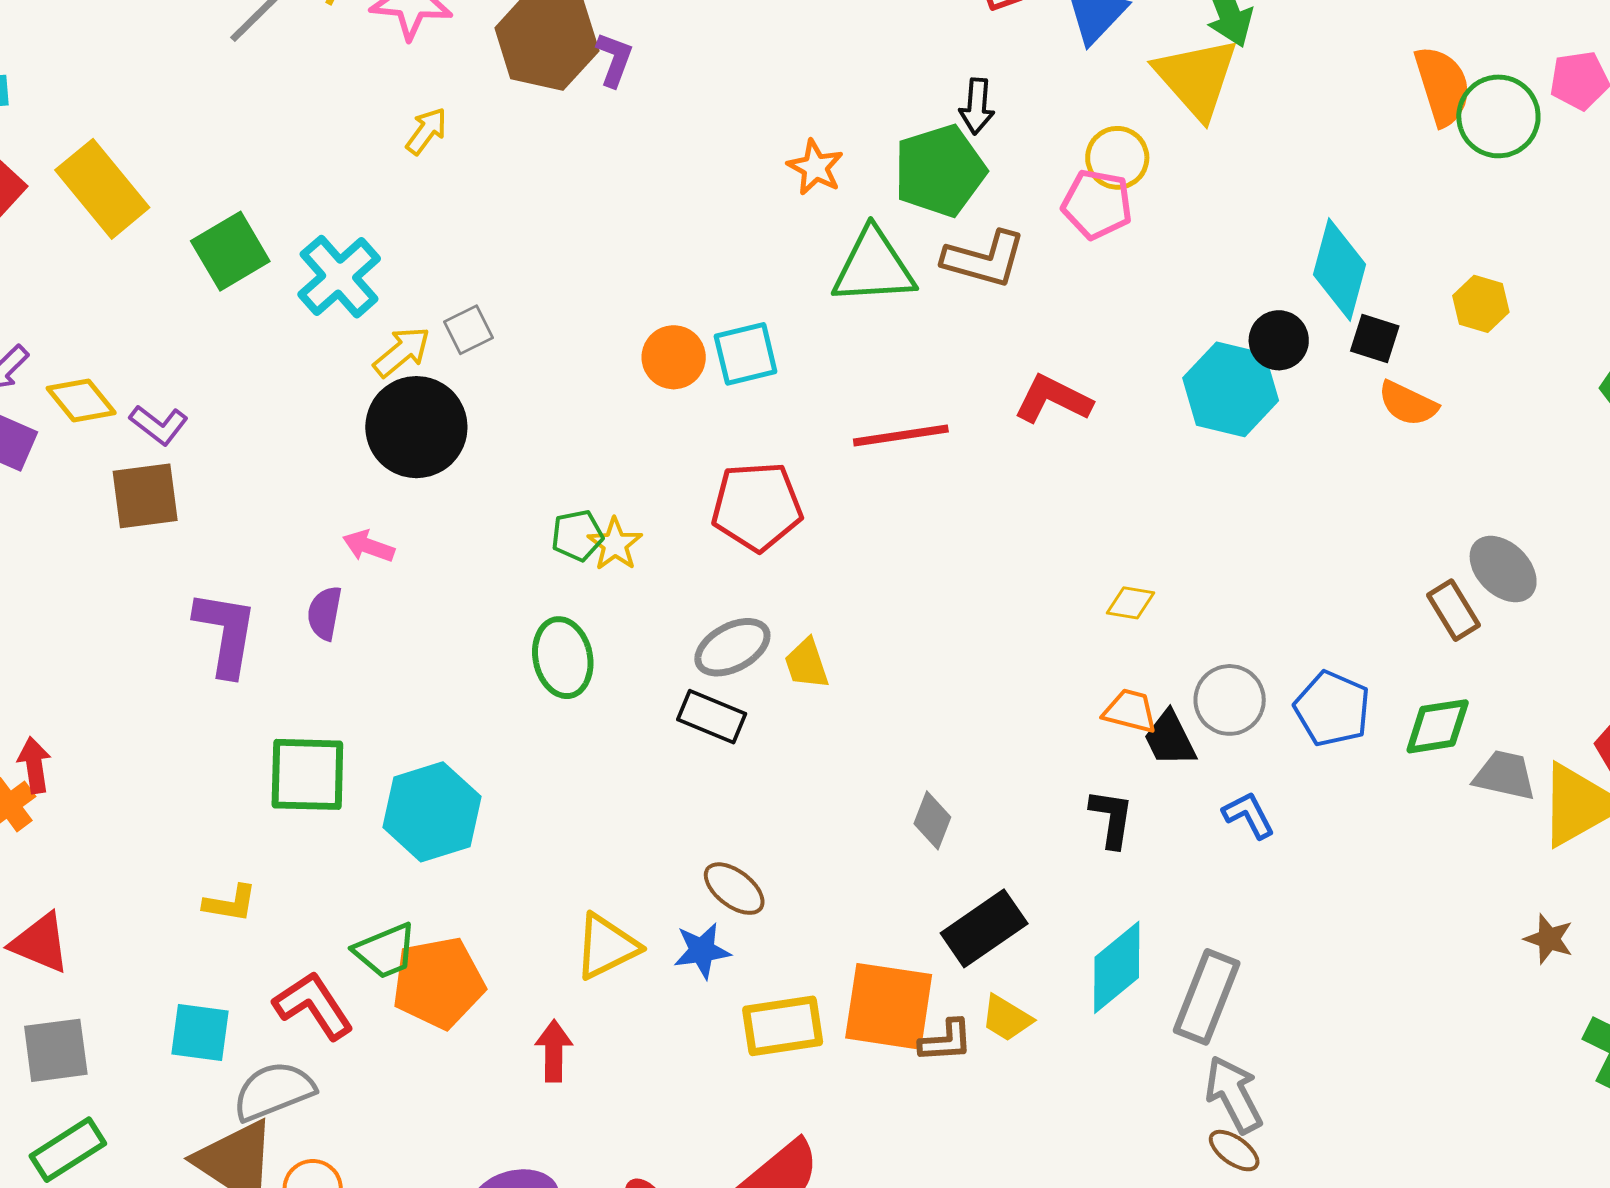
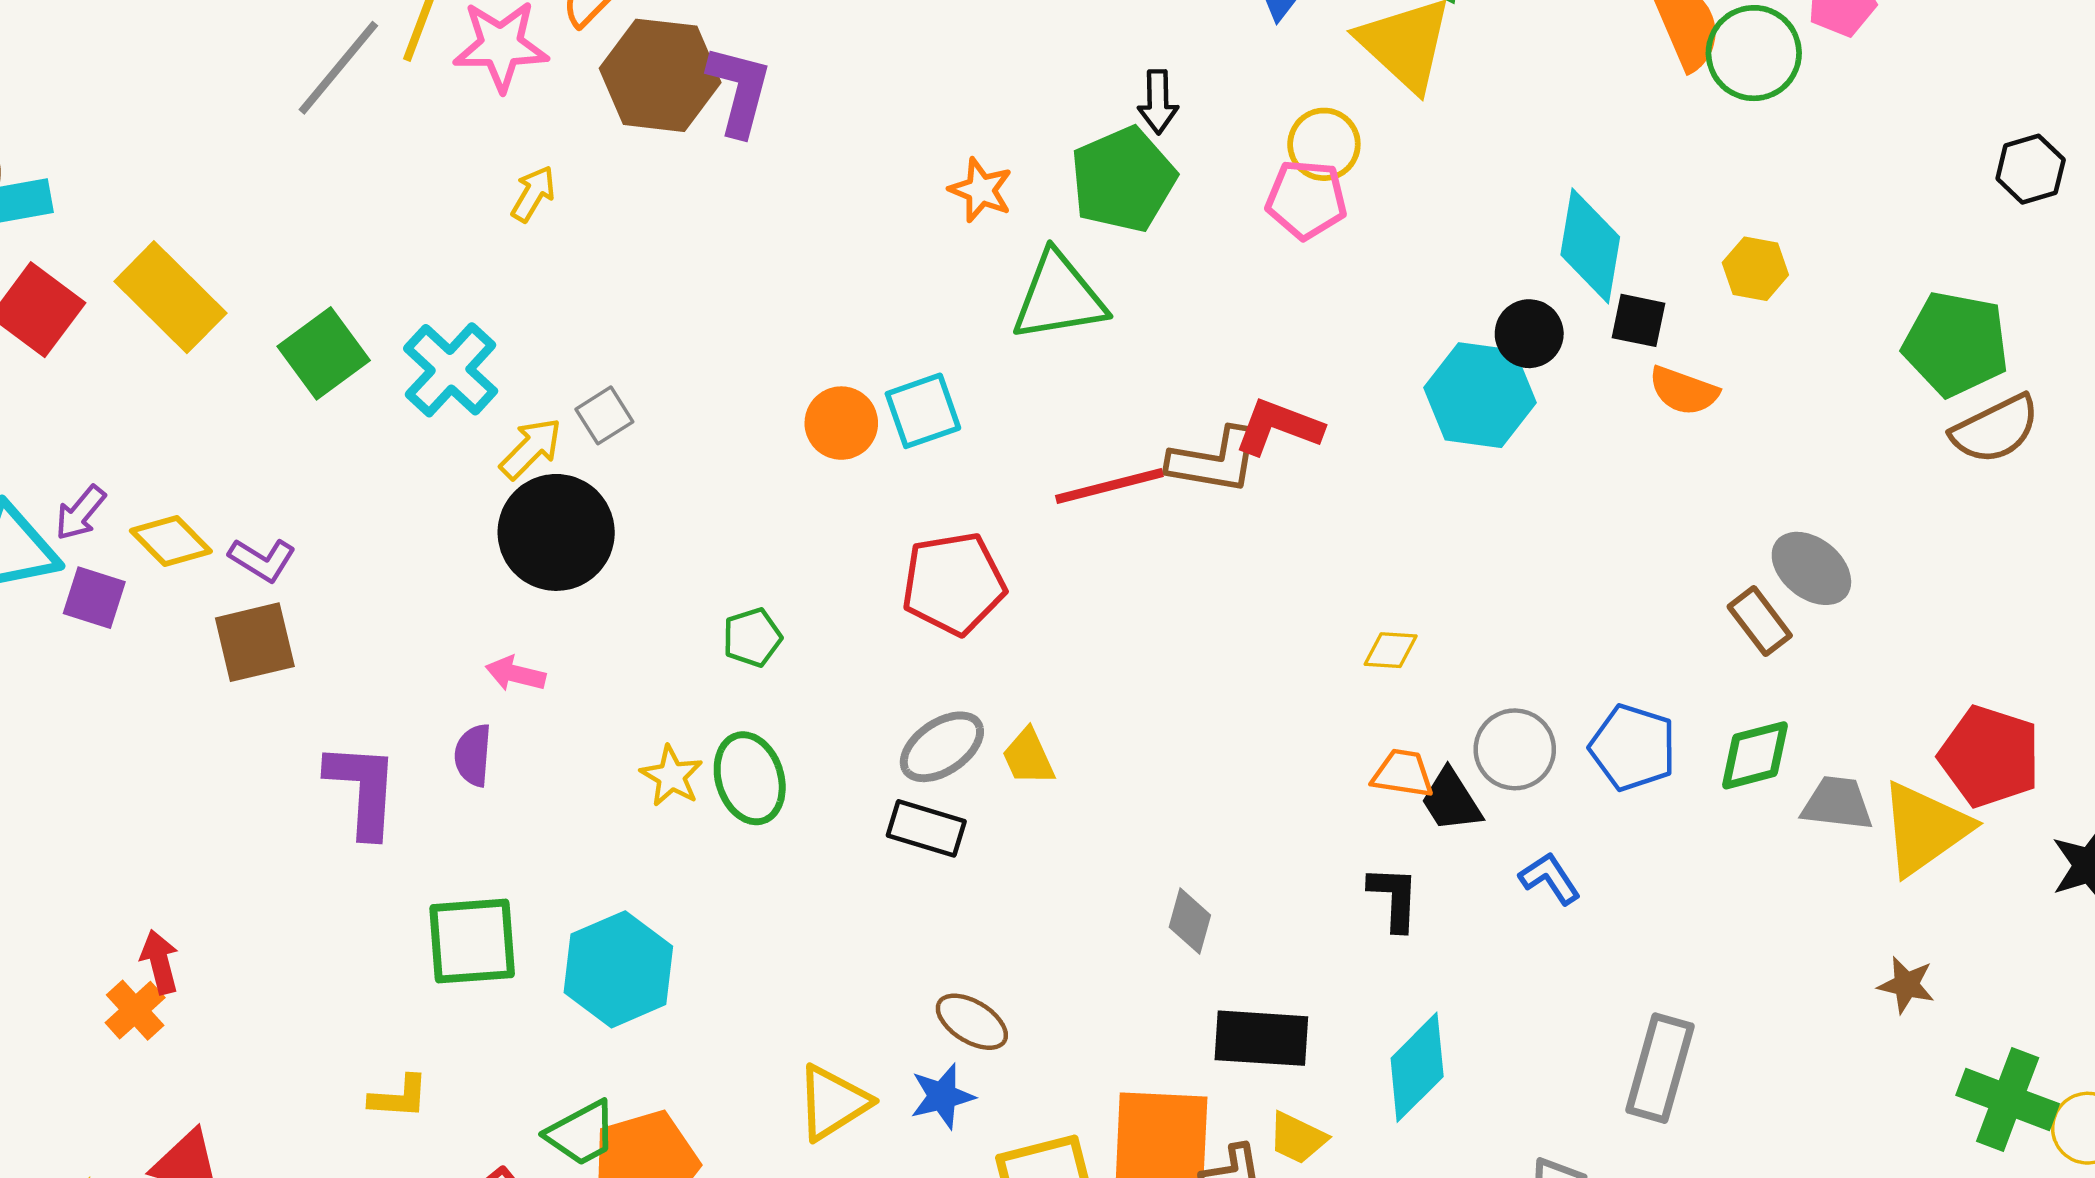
purple L-shape: (614, 59) -> (739, 90), size x1.5
brown L-shape: (984, 259) -> (1214, 461), moved
yellow star: (615, 544) -> (672, 776), moved
black rectangle: (984, 928) -> (1261, 1038), turned 44
gray rectangle: (1207, 997) -> (1660, 1068), moved

